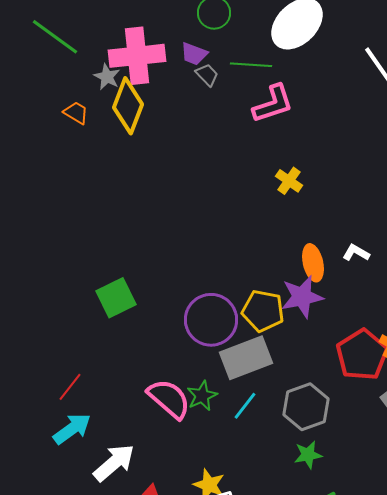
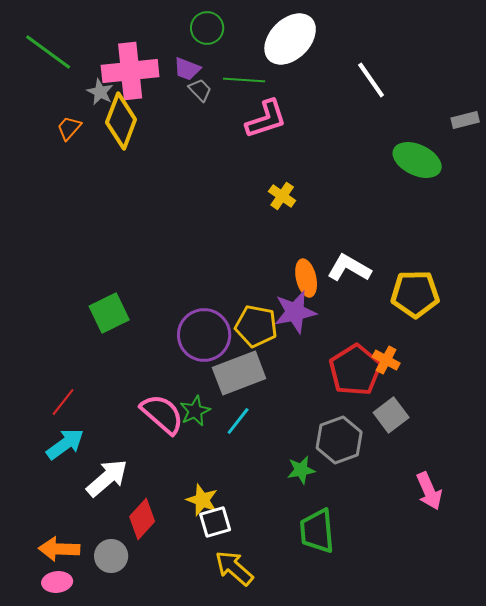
orange trapezoid: (76, 113) -> (69, 128), turned -80
white L-shape: (356, 253) -> (349, 268), size x1.6
gray hexagon: (306, 407) -> (339, 440), moved

